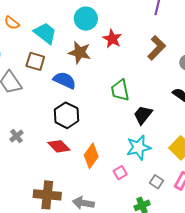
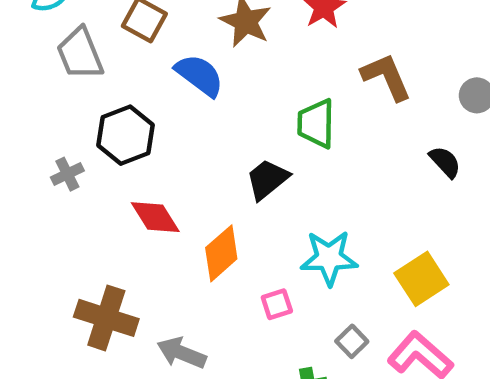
brown L-shape: (157, 48) -> (386, 77), moved, turned -80
black hexagon: (66, 115) -> (126, 135), moved
black trapezoid: (143, 115) -> (267, 179), moved

